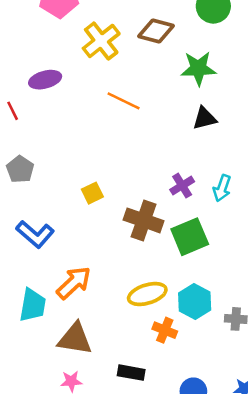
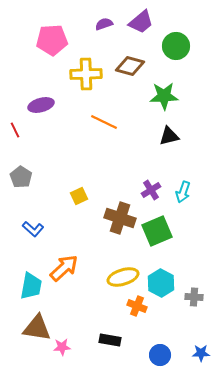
yellow cross: (101, 41) -> (86, 74), turned 36
blue L-shape: (35, 234) -> (33, 229), size x0.7
brown triangle: (75, 339) -> (37, 328), moved

